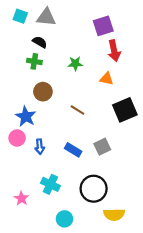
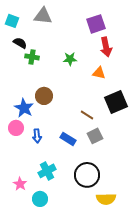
cyan square: (20, 16) -> (12, 21), moved
black semicircle: (40, 42) -> (20, 43), moved
brown circle: (43, 92) -> (44, 96), moved
brown line: (77, 110) -> (87, 115), moved
cyan cross: (50, 184) -> (47, 171), turned 36
cyan circle: (64, 219) -> (40, 199), moved

